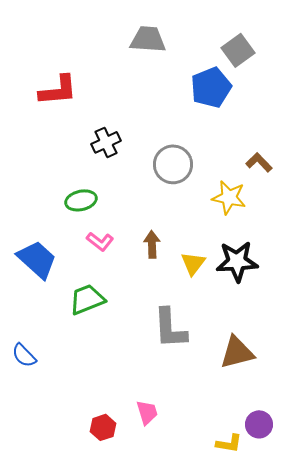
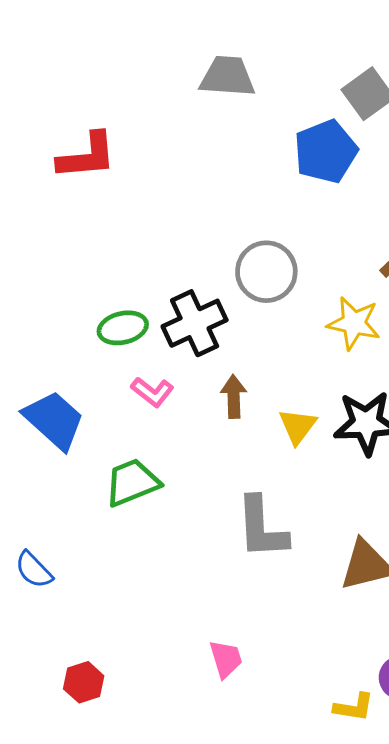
black cross: (106, 142) -> (195, 323), moved, size x1.4
red hexagon: (103, 427) -> (84, 682), moved

